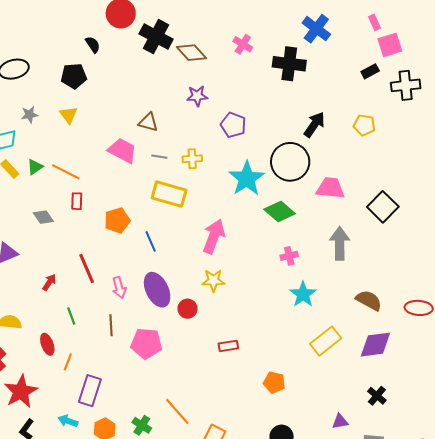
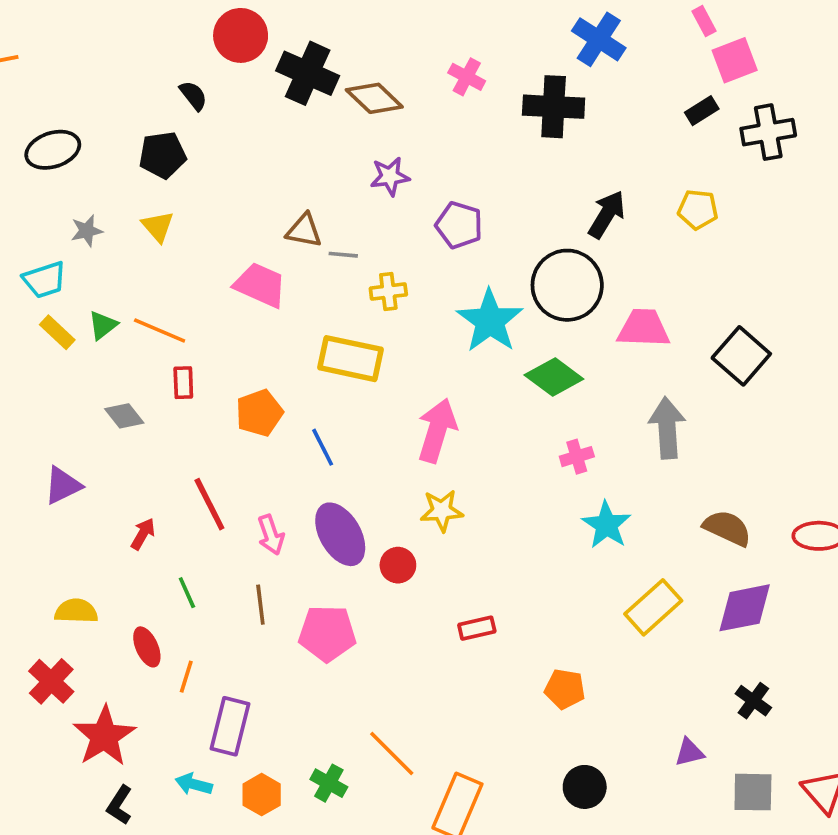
gray line: (159, 157) -> (343, 255), moved

